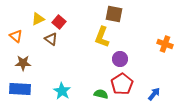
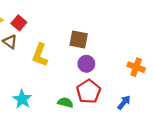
brown square: (114, 14) -> (79, 39), moved
yellow L-shape: (102, 37) -> (40, 55), moved
orange cross: (165, 44) -> (136, 67), moved

